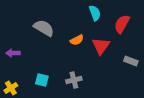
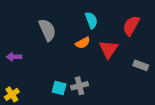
cyan semicircle: (95, 13) -> (91, 20), moved
gray semicircle: (44, 28) -> (47, 30), turned 35
cyan square: (42, 80) -> (59, 88), moved

